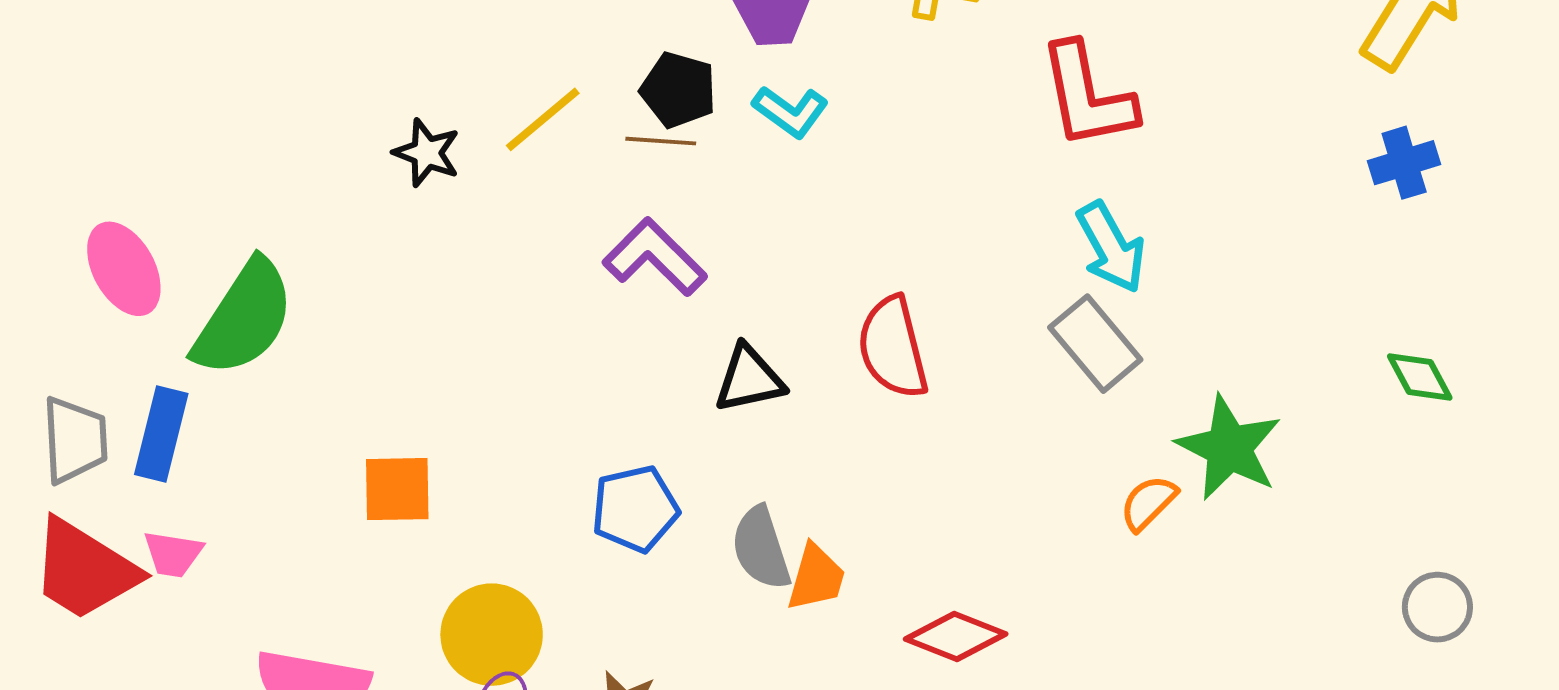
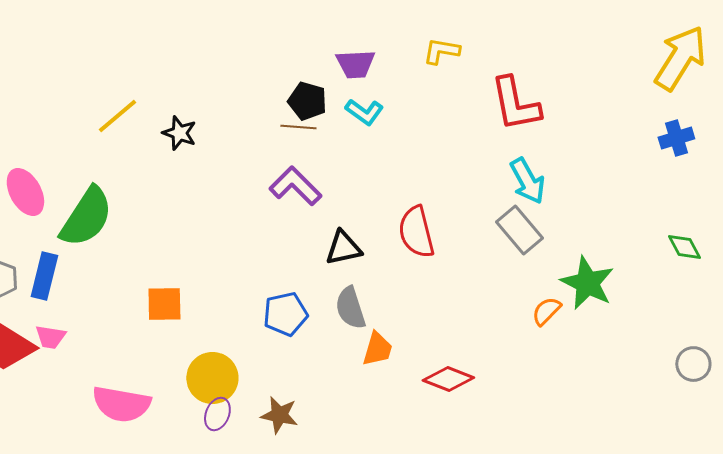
yellow line: (543, 119) -> (117, 116), moved
gray semicircle: (761, 548) -> (350, 308), moved

